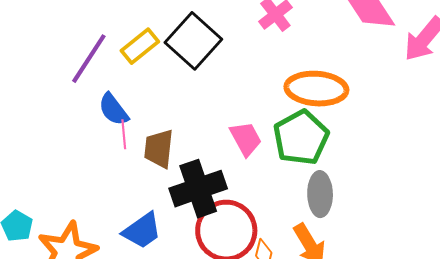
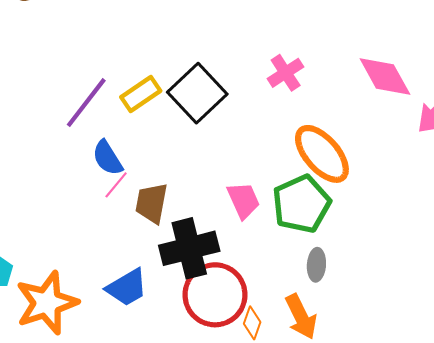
orange ellipse: (316, 89) -> (322, 154), turned 40
pink line: (124, 134) -> (116, 185), turned 40
gray ellipse: (320, 194) -> (316, 265), size x0.7

